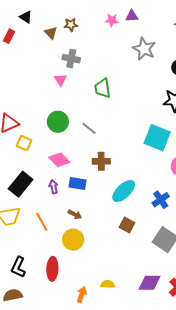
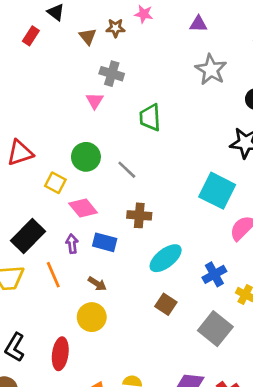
pink star: (112, 20) -> (144, 14), moved
yellow square: (24, 143) -> (55, 183), moved
orange line: (42, 222) -> (53, 275), moved

